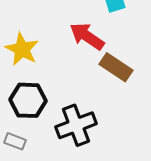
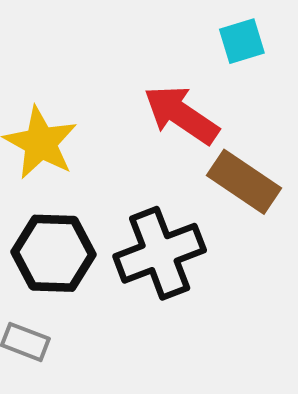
black cross: (76, 125) -> (160, 253), moved

